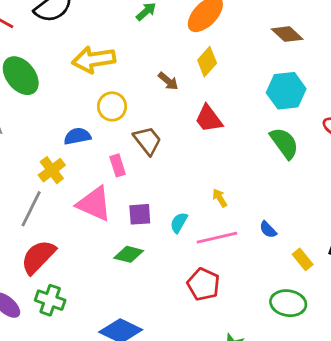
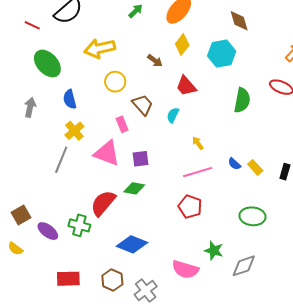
brown diamond: (287, 34) -> (239, 21), turned 35
cyan hexagon: (286, 91) -> (222, 54), moved
blue semicircle: (77, 136) -> (70, 99), moved, turned -90
green semicircle: (284, 143) -> (242, 100), turned 50
cyan semicircle: (179, 223) -> (173, 115), moved
red semicircle: (38, 257) -> (103, 203), moved
yellow rectangle: (303, 259) -> (255, 167), moved

